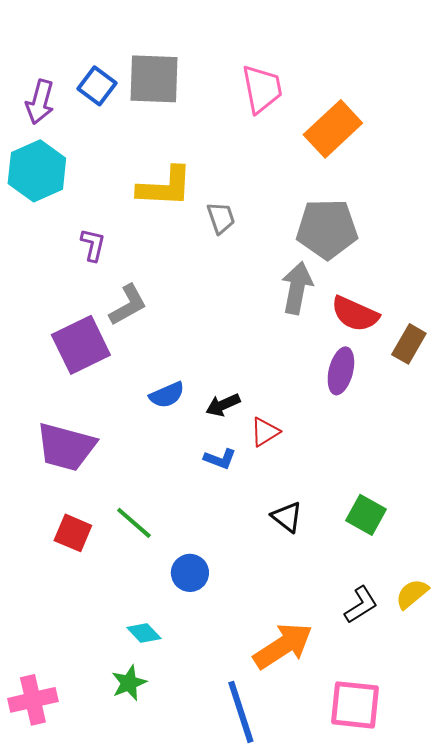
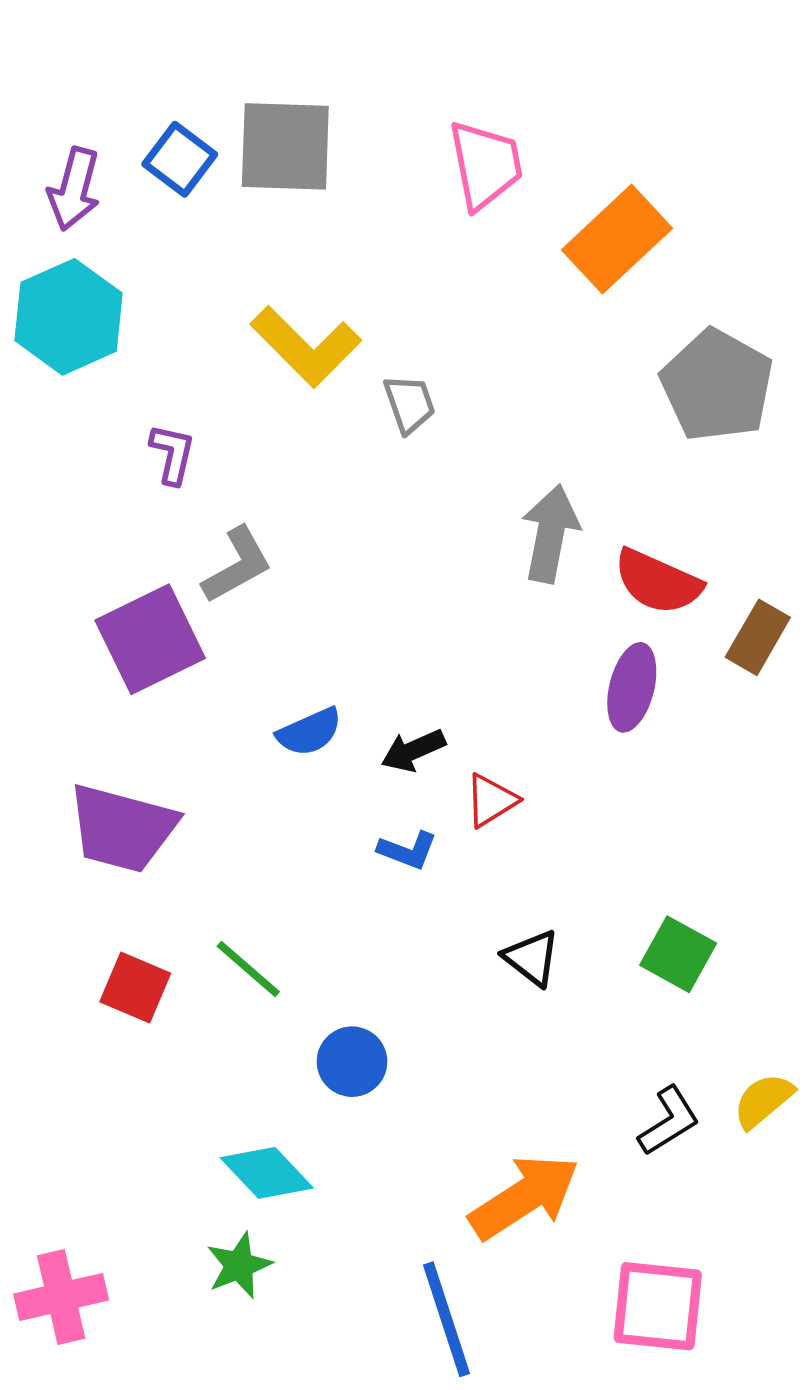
yellow L-shape: (165, 187) -> (306, 346), turned 42
gray pentagon: (327, 229) -> (717, 385), moved, turned 30
cyan diamond: (144, 633) -> (267, 1173), size x1.4

